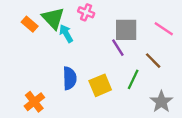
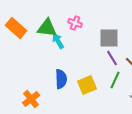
green triangle: (53, 18) -> (47, 28), turned -40
orange rectangle: (30, 24) -> (16, 28), moved, size x1.5
purple line: (118, 48) -> (112, 58), moved

